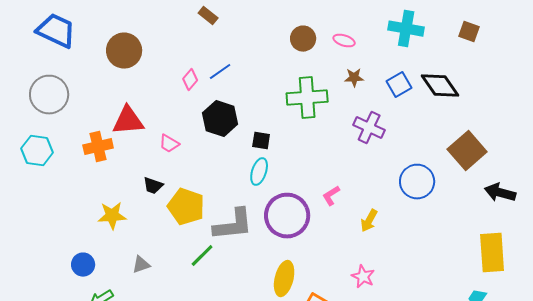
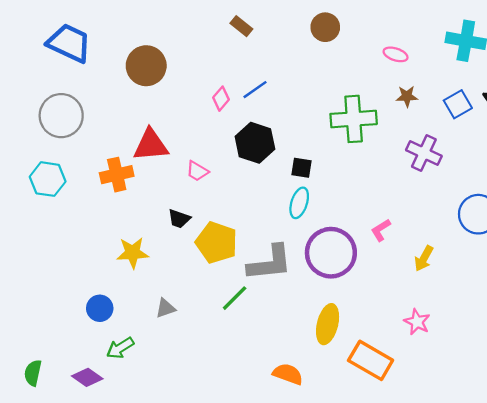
brown circle: (303, 39) -> (325, 27), moved

